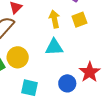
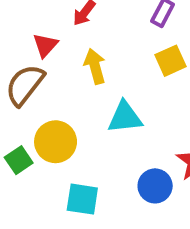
yellow arrow: (54, 19) -> (95, 66), moved

